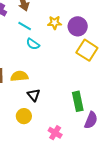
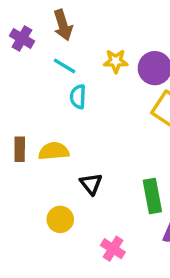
cyan semicircle: (33, 44) -> (78, 97), turned 56
black triangle: (34, 95) -> (91, 184), moved

